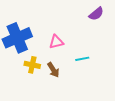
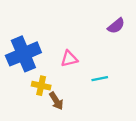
brown arrow: (53, 70) -> (56, 101), moved

